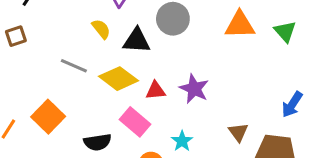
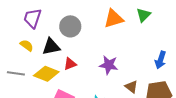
green triangle: (285, 32) -> (143, 15), turned 42
purple star: (194, 89) -> (109, 65), moved
red triangle: (156, 90) -> (70, 64), moved

